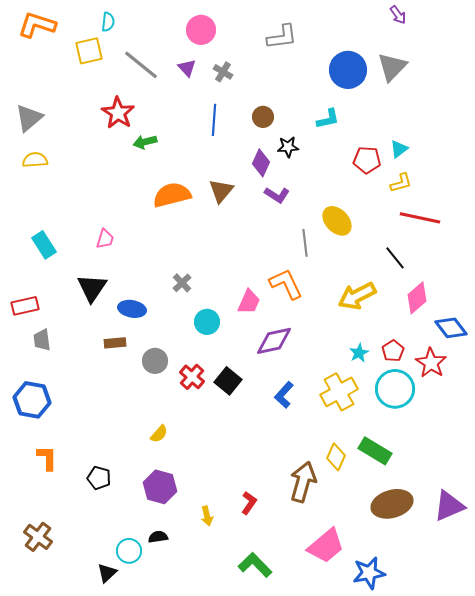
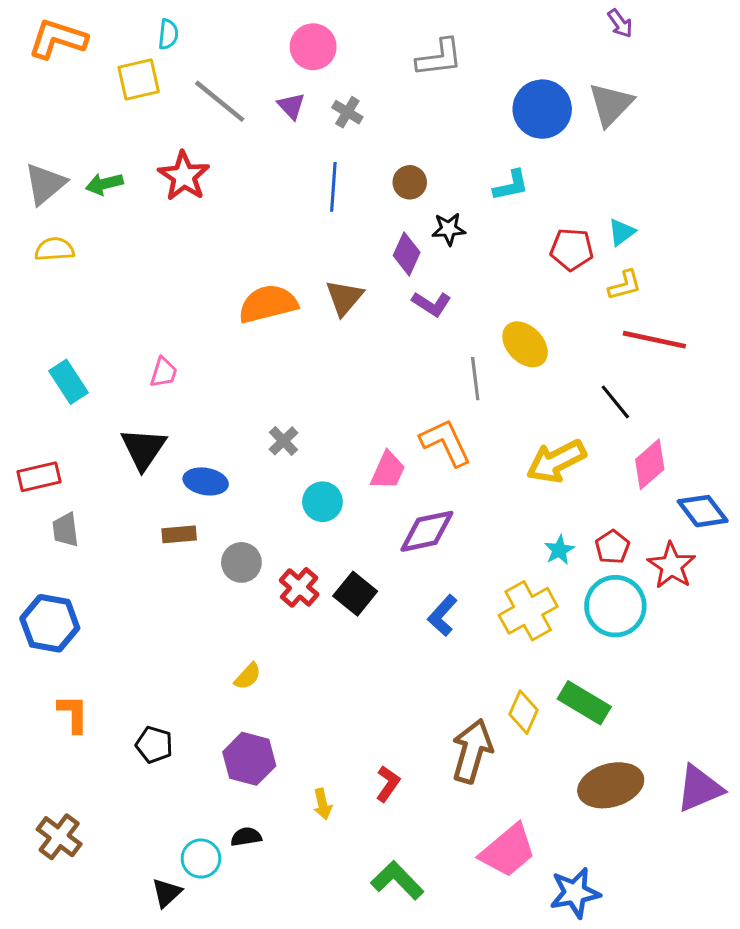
green arrow: (145, 142) -> (104, 184), moved

